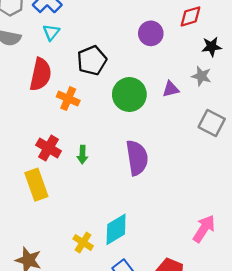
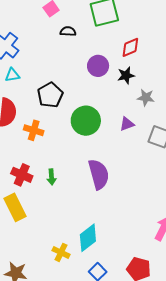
cyan triangle: (51, 32) -> (12, 75), turned 49
black star: (212, 47) -> (126, 75), moved
purple triangle: (171, 89) -> (127, 124), moved

